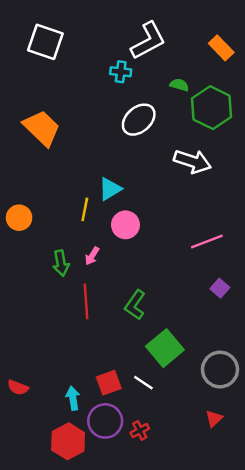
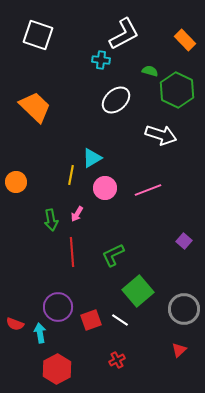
pink line: (207, 242) -> (148, 190), moved
green L-shape: (135, 305) -> (113, 255), turned 30
cyan arrow: (73, 398) -> (40, 333), moved
purple circle: (105, 421) -> (58, 307), moved

